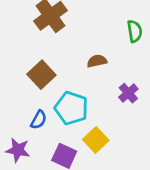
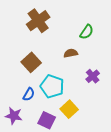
green semicircle: (135, 31) -> (87, 32), moved, turned 42

